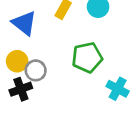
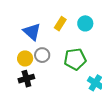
gray circle: (36, 70) -> (42, 55), moved

